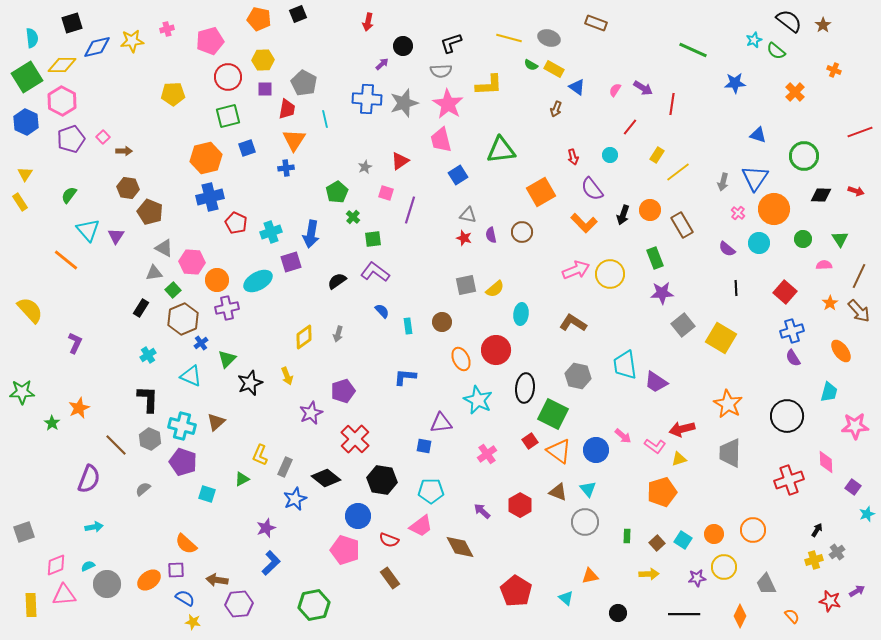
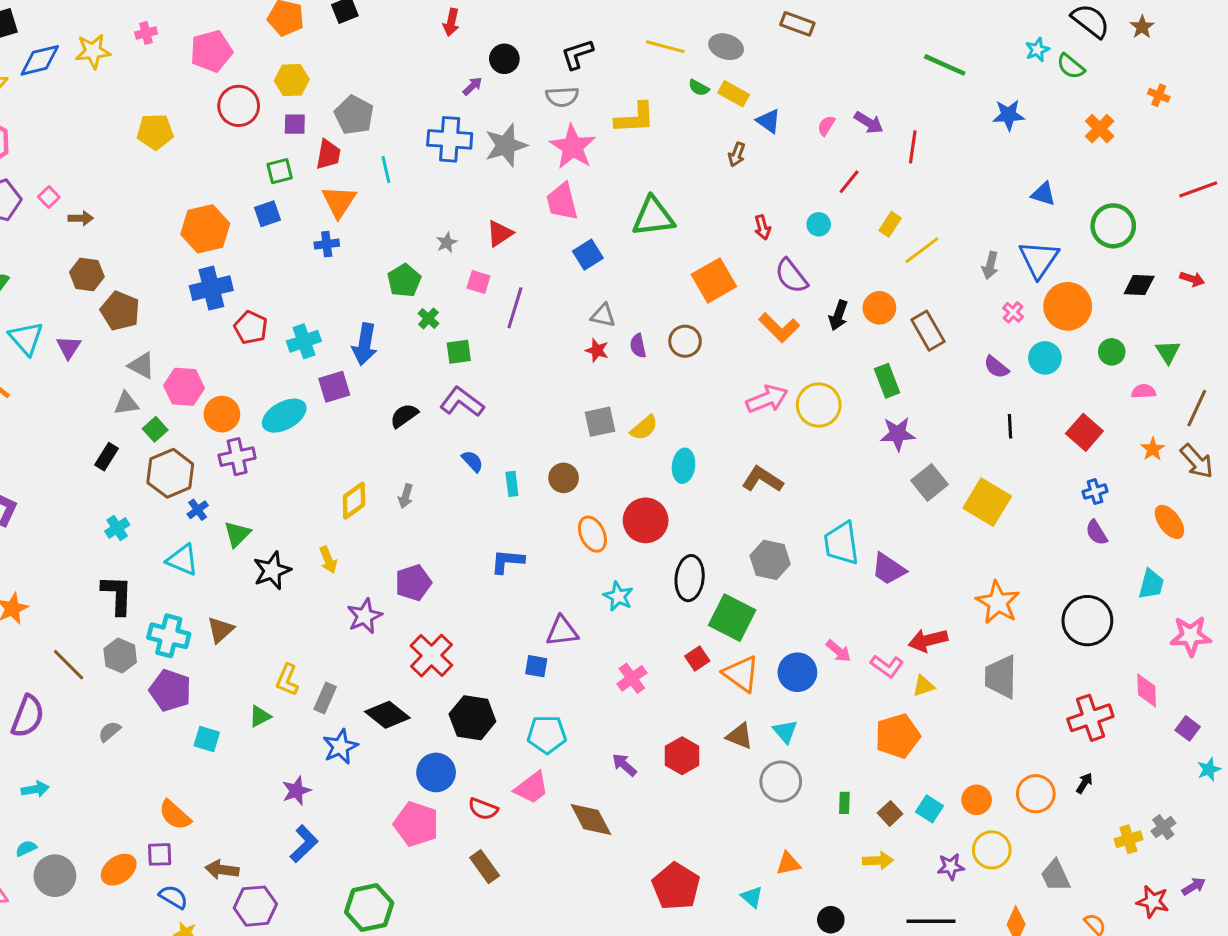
green square: (228, 116) -> (280, 171), moved, size x0.7
blue cross: (792, 331) -> (1095, 492), size x0.7
cyan star: (478, 400) -> (618, 596), size x0.7
black arrow: (817, 530) -> (1084, 783), moved

